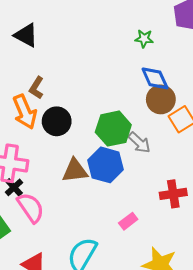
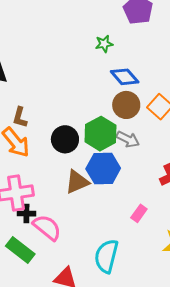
brown circle: (161, 99) -> (126, 105), moved
black circle: (57, 121) -> (65, 139), moved
black cross: (14, 187) -> (26, 214), turned -30

